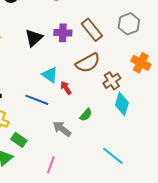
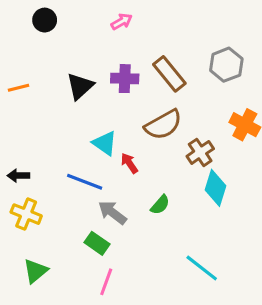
gray arrow: (62, 129) -> (112, 212), moved
green rectangle: (19, 140) -> (97, 243), moved

